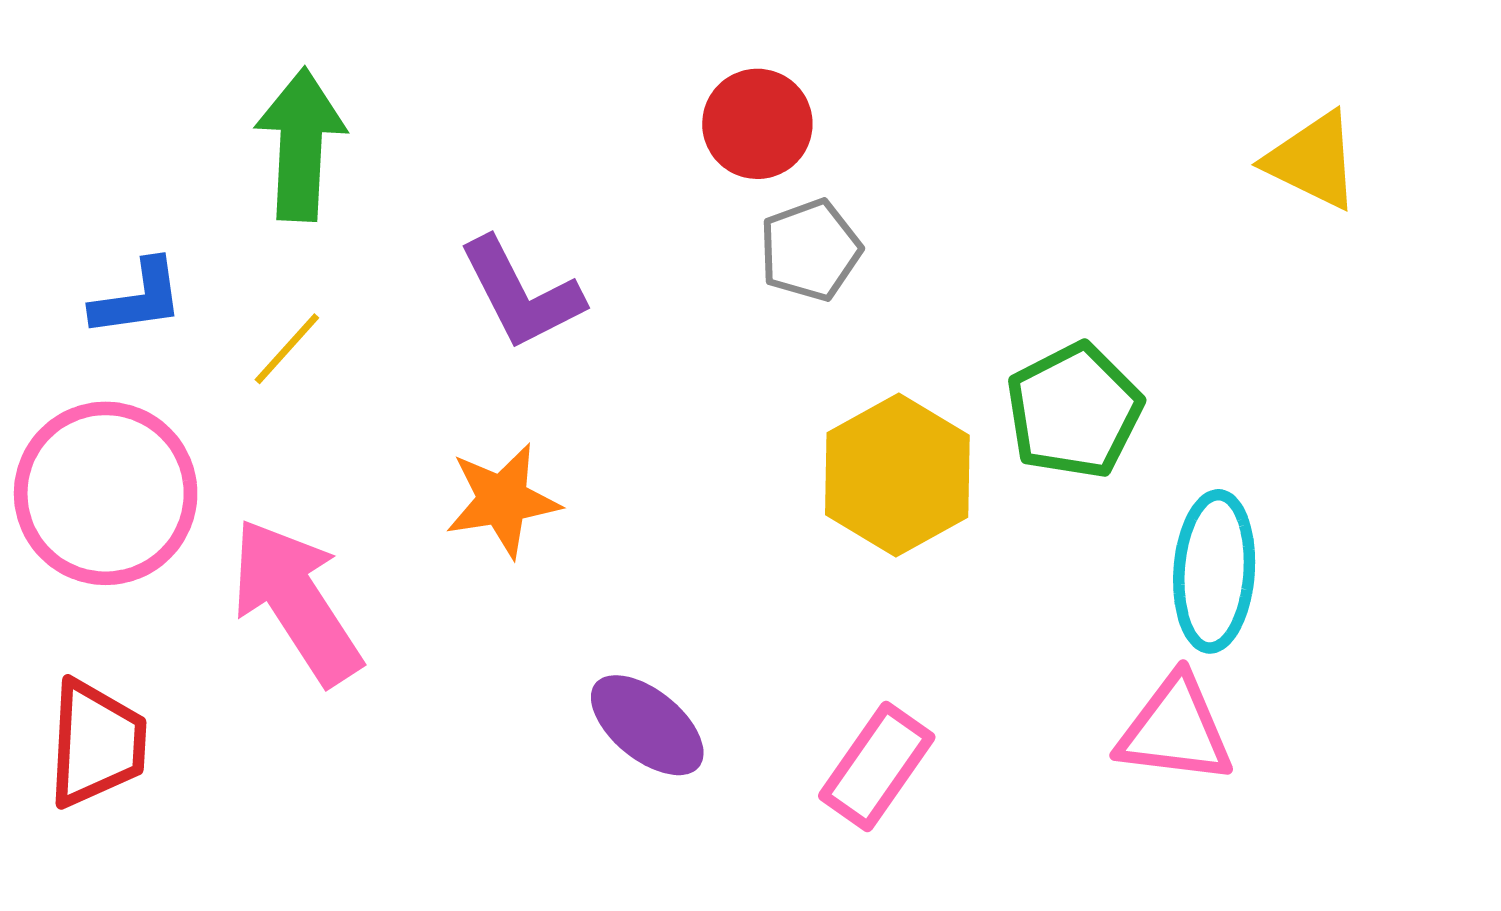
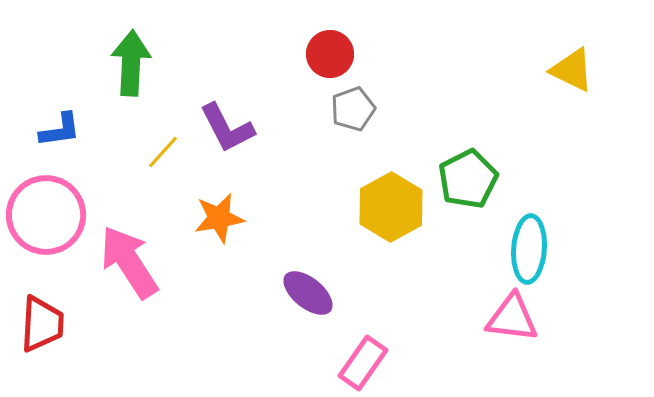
yellow line: (287, 349) -> (163, 152), moved
purple ellipse: (647, 725) -> (308, 293), moved
pink rectangle: (877, 766) -> (363, 363), moved

